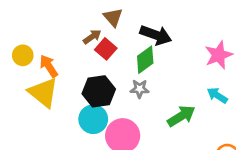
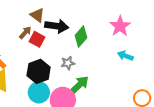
black arrow: (156, 35) -> (57, 26), moved
green diamond: (145, 60) -> (81, 36), moved
green arrow: (181, 116) -> (79, 85), moved

